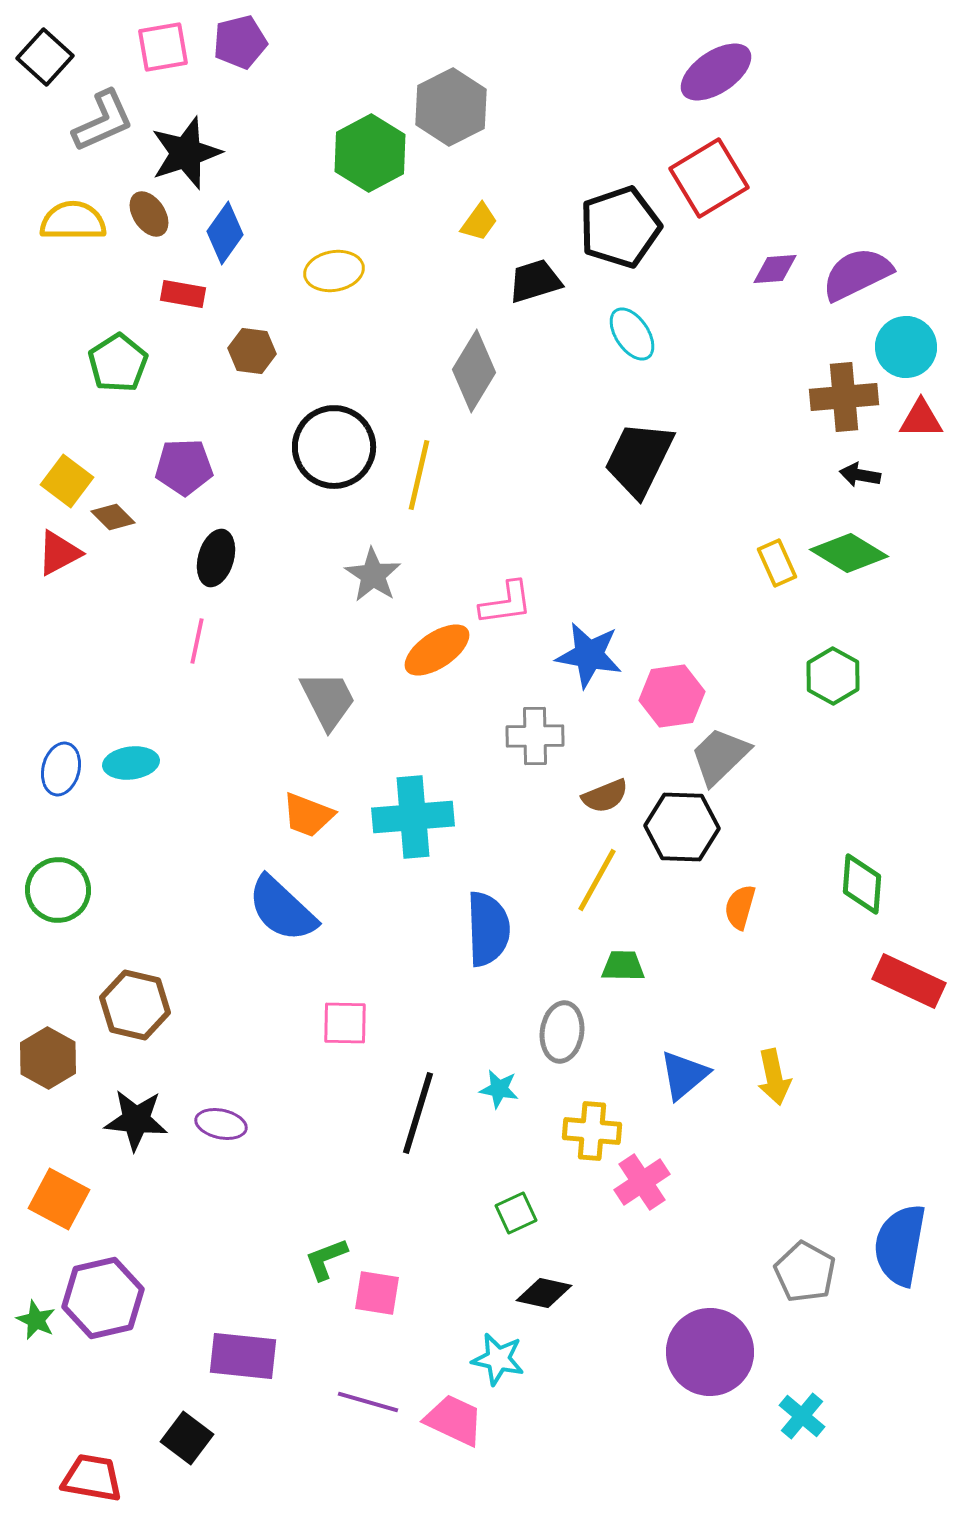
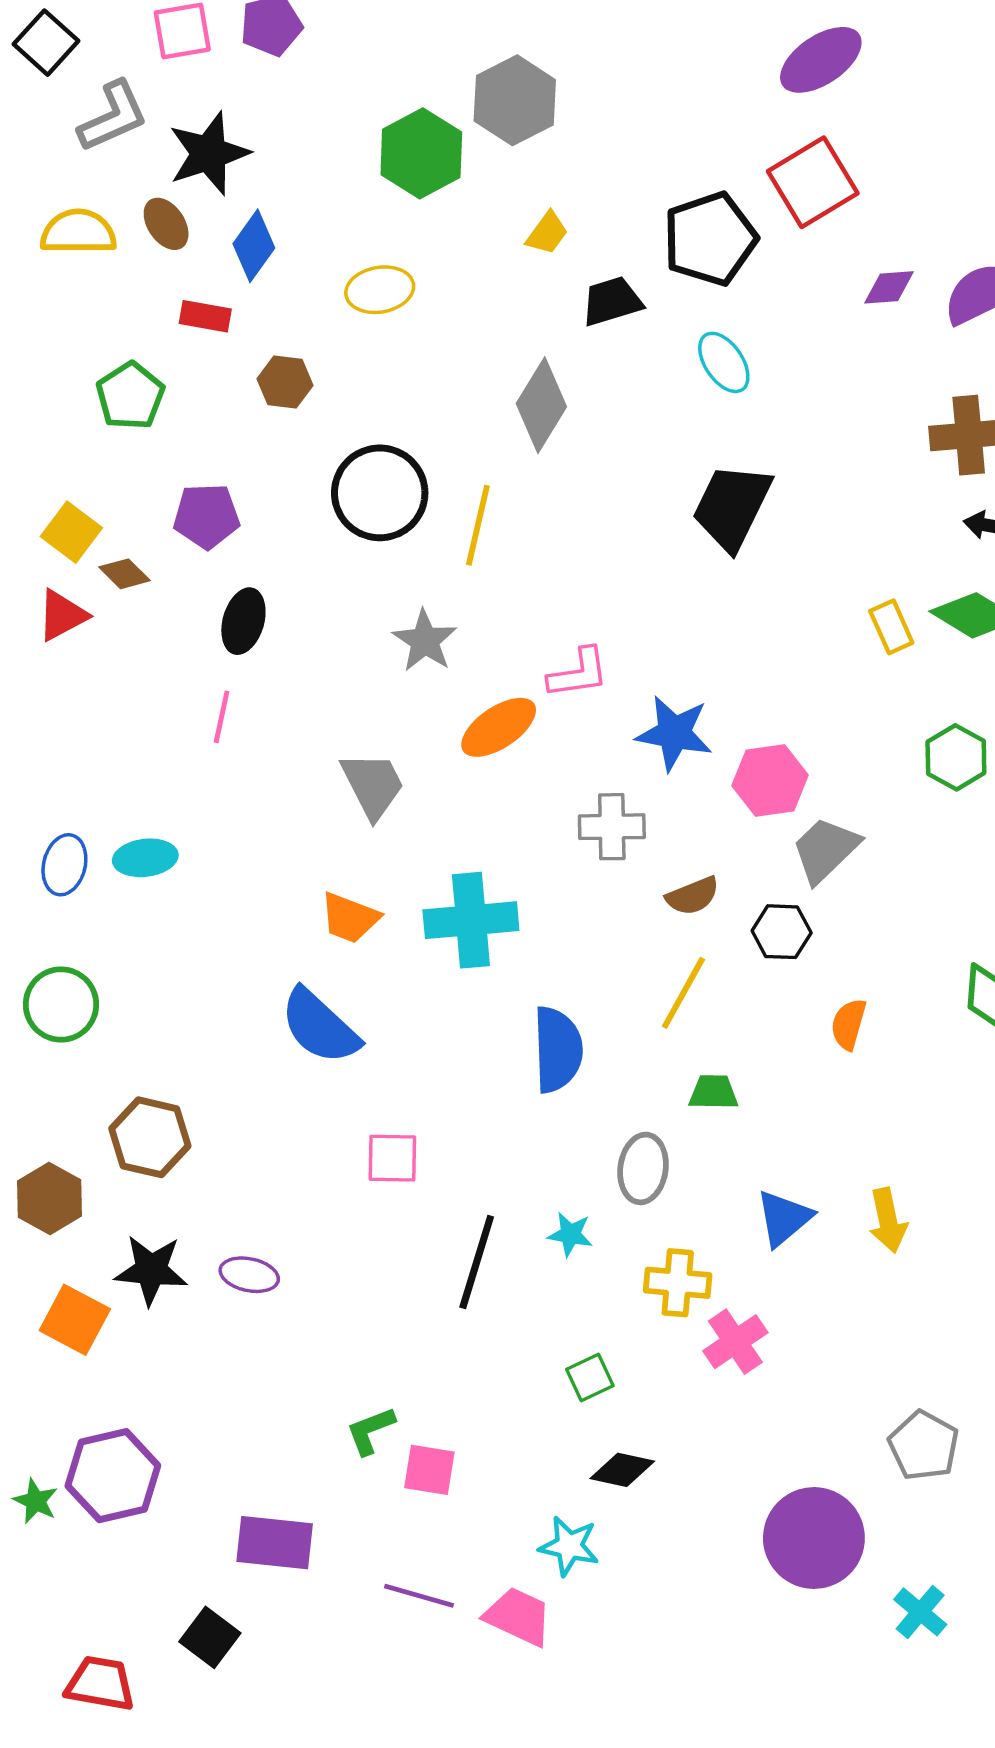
black hexagon: (682, 827) -> (782, 932), size x0.7
orange square: (59, 1199) -> (75, 1320), moved

